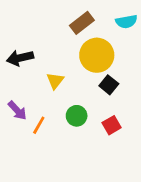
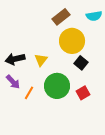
black arrow: (20, 58) -> (15, 59), moved
green circle: (77, 116) -> (57, 86), size x1.6

